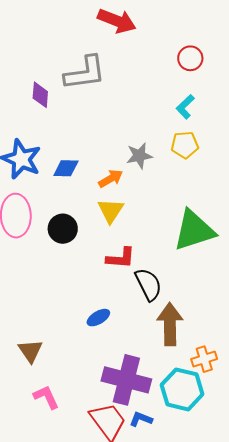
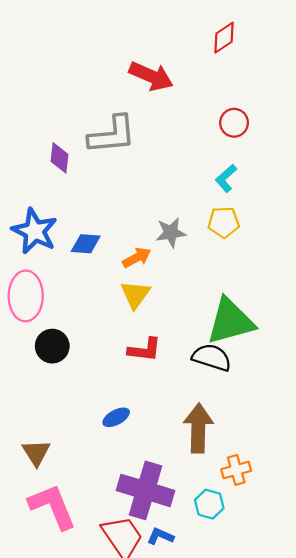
black circle: (63, 229) -> (52, 346), moved
black semicircle: (148, 284) -> (212, 357), moved, turned -48
cyan hexagon: (182, 389) -> (209, 504), size x0.6
pink L-shape: (46, 397) -> (52, 506), size x1.6

